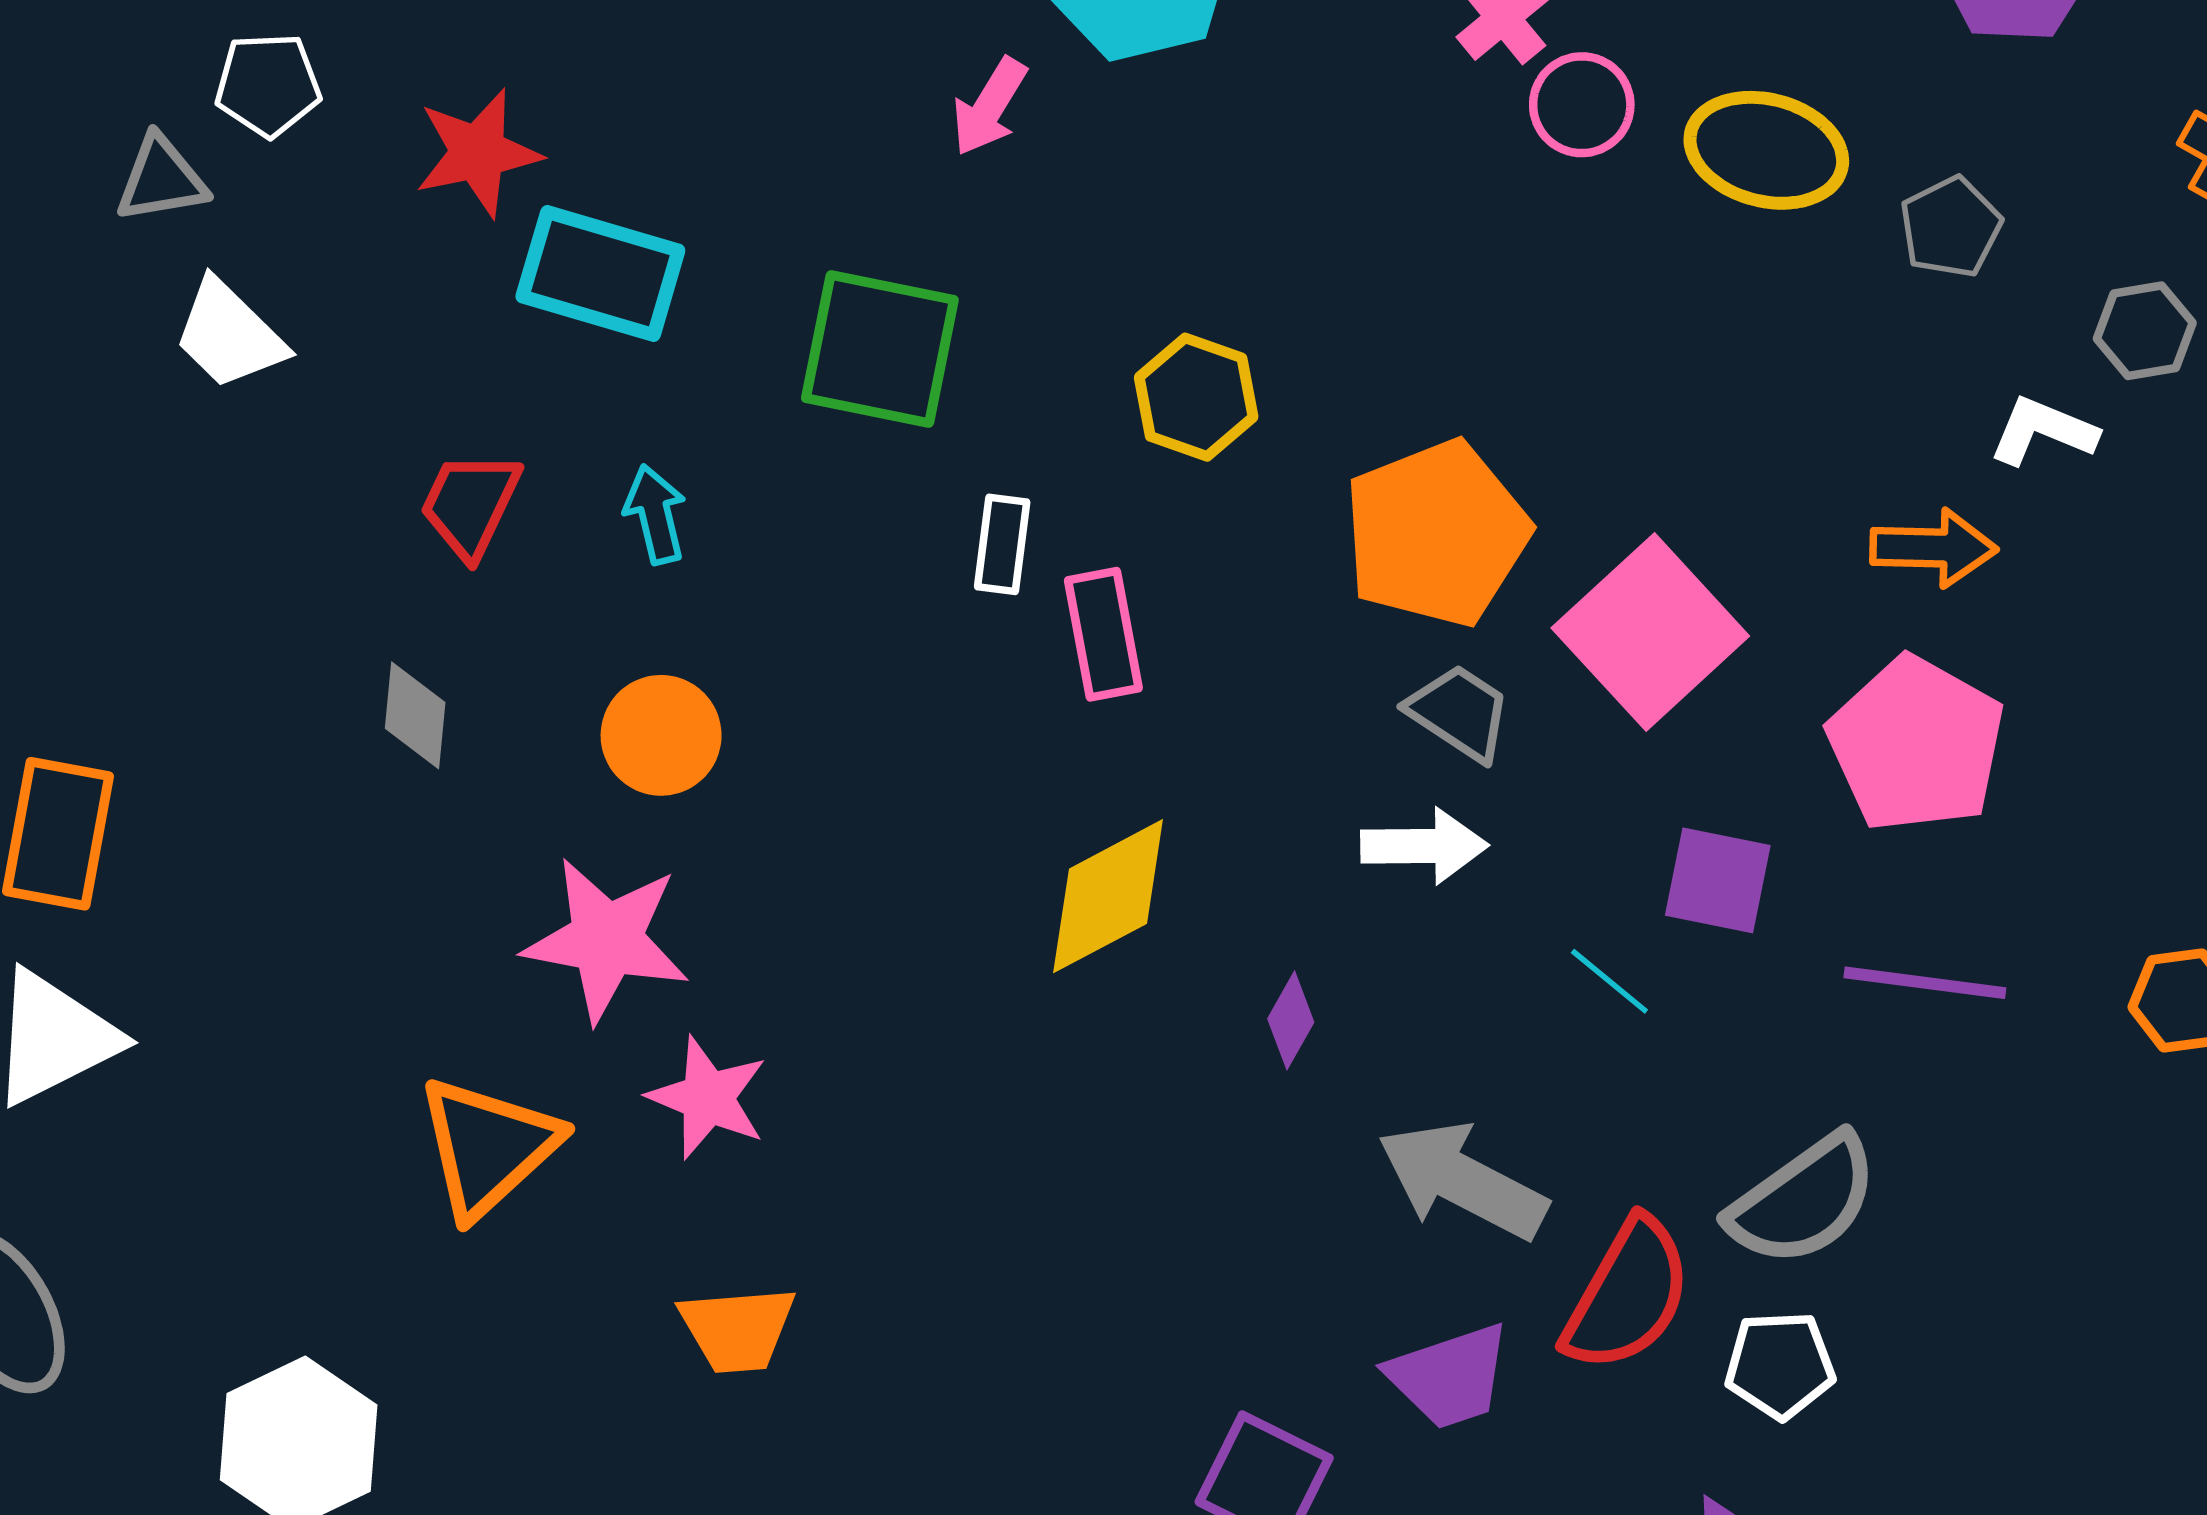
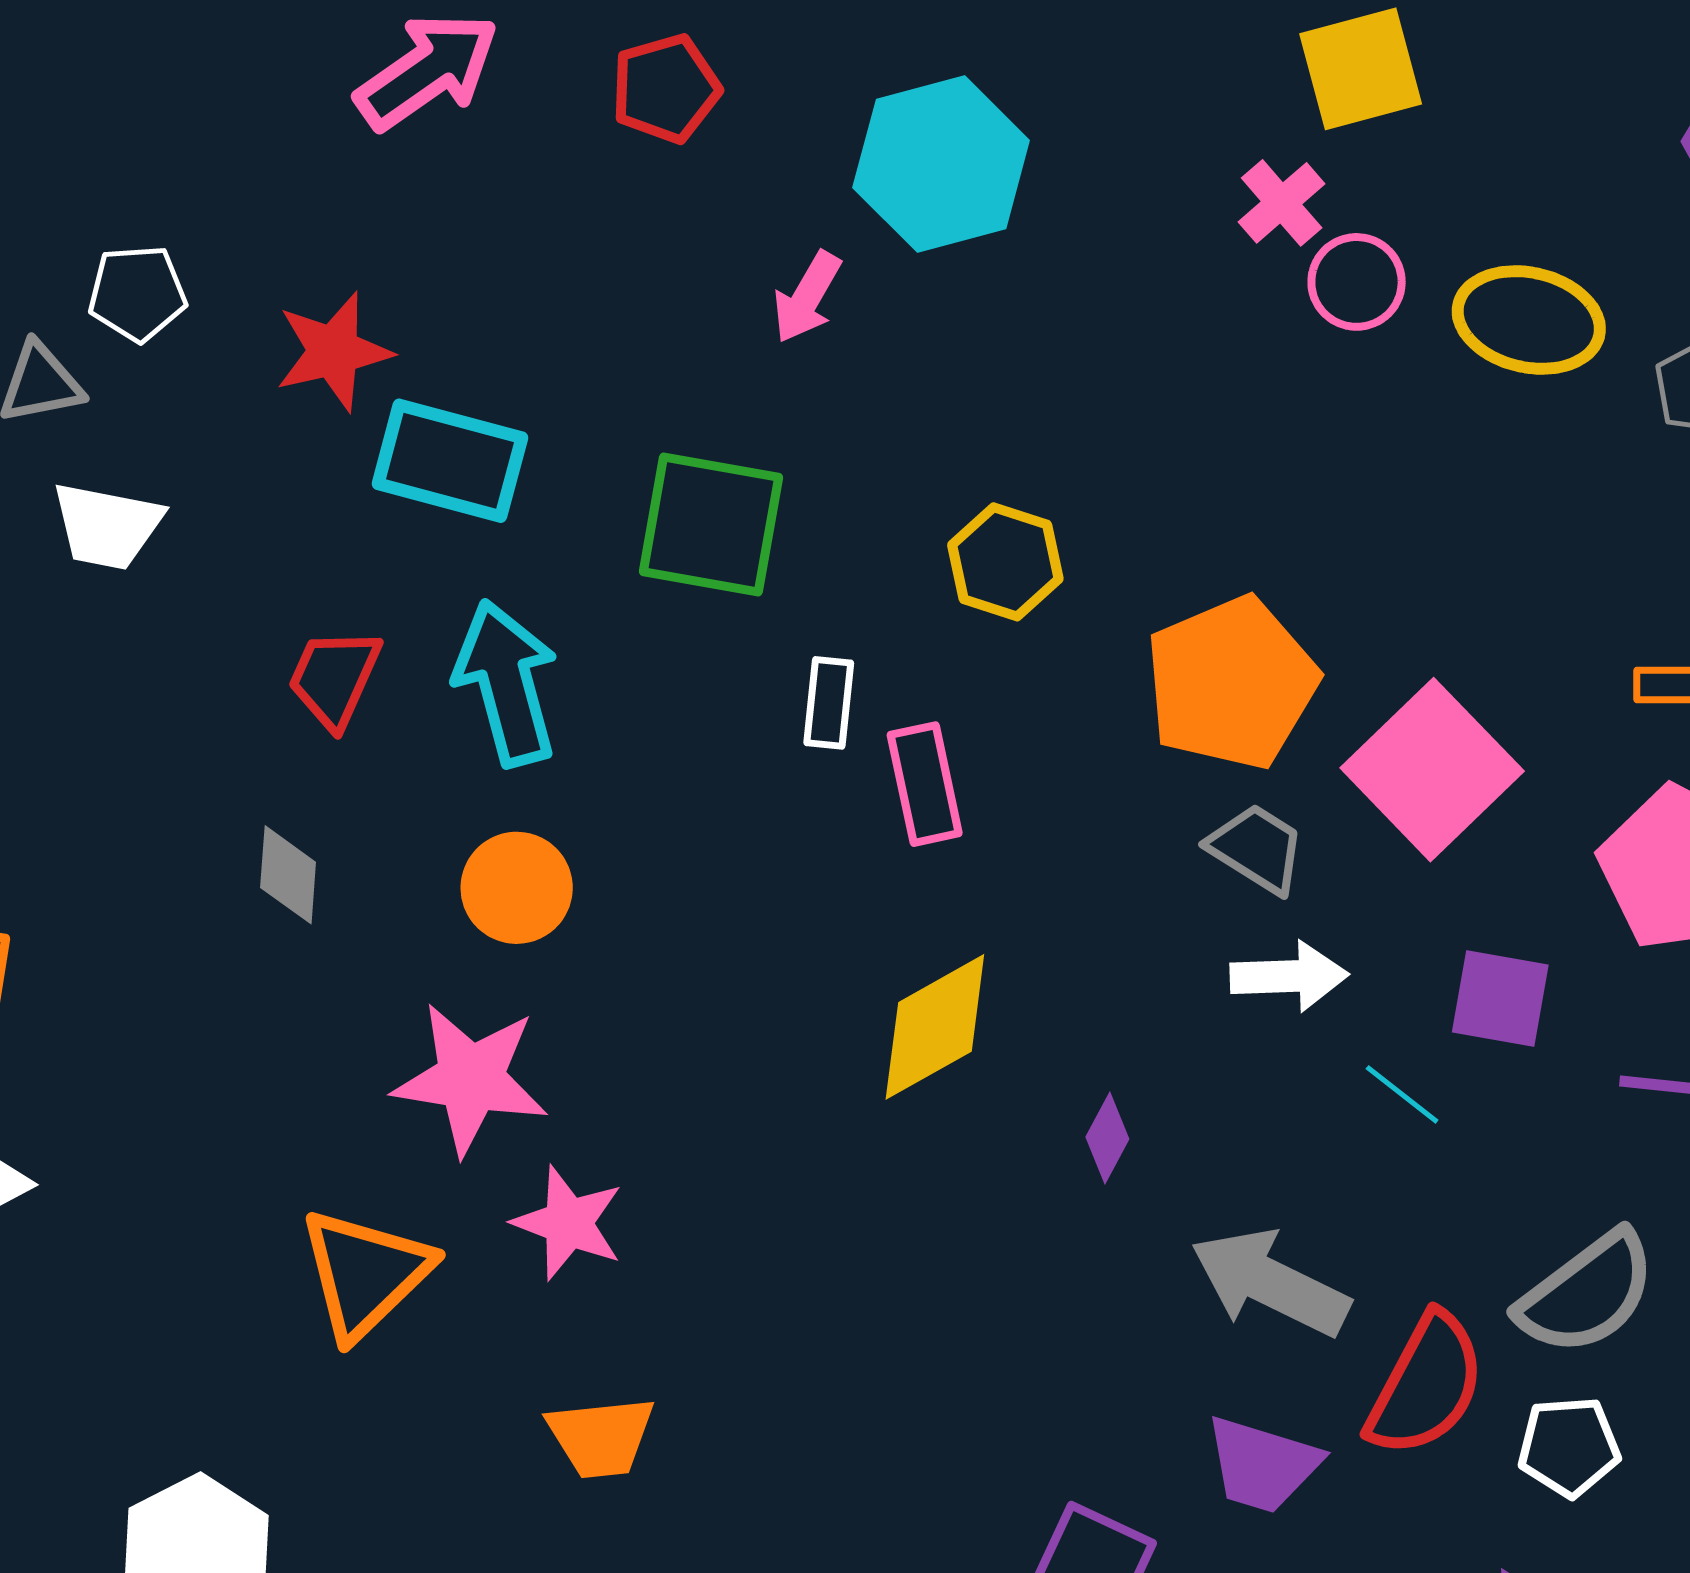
white trapezoid: (229, 335) -> (107, 526), turned -32
cyan arrow: (655, 514) -> (506, 683), size x1.8
white arrow: (1424, 846) -> (1289, 976), moved
purple trapezoid: (1449, 1376) -> (1262, 1465), turned 37

